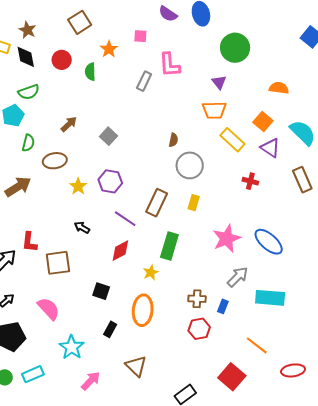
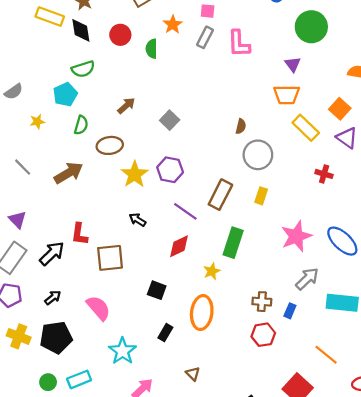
gray rectangle: (144, 81) -> (205, 37), moved
yellow star: (78, 186) -> (135, 174), size x1.4
brown triangle: (136, 366) -> (193, 374), size x0.6

